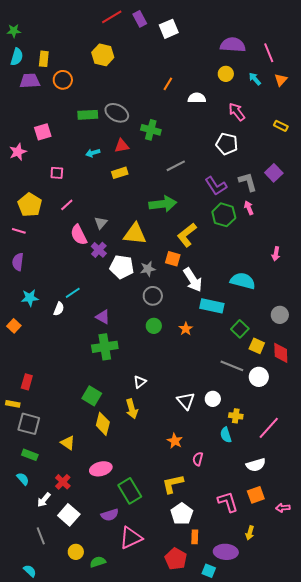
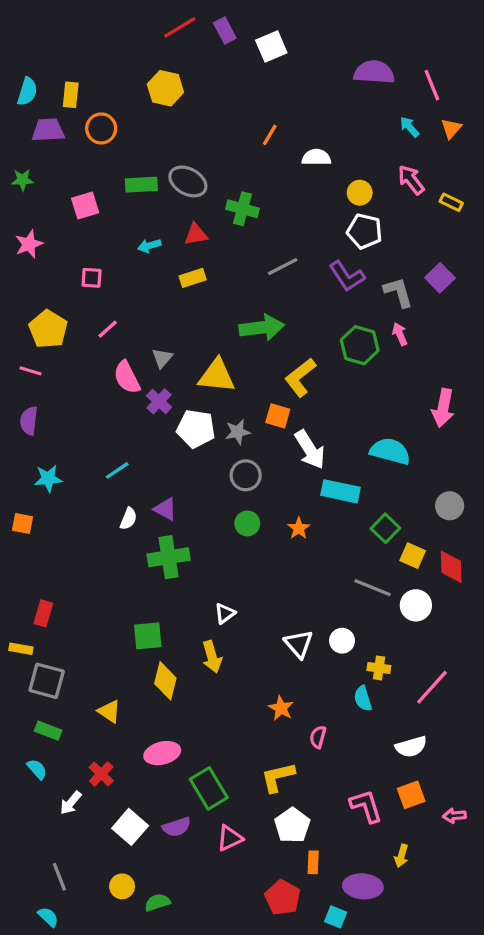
green star: (14, 31) -> (22, 180), moved
yellow circle: (226, 74) -> (360, 193), moved
pink arrow: (237, 112) -> (411, 180), moved
pink square: (43, 132) -> (85, 206), moved
purple L-shape: (216, 186) -> (347, 276), moved
pink arrow: (276, 254) -> (443, 408), size x1.6
white semicircle: (59, 309) -> (128, 519), moved
orange square: (14, 326) -> (22, 523), turned -32
green square: (92, 396) -> (148, 636), turned -36
white square: (69, 515) -> (130, 827), moved
gray line: (41, 536) -> (59, 877), moved
pink triangle: (131, 538) -> (230, 838), moved, size x0.7

